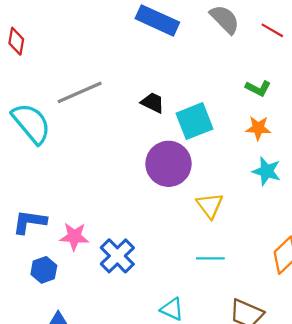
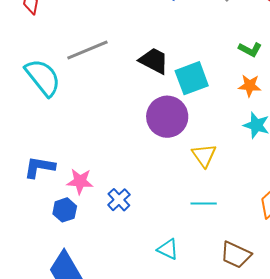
black trapezoid: (153, 103) -> (154, 61), size x1.4
blue cross: (117, 256) -> (119, 200), size x0.7
blue hexagon: (44, 270) -> (65, 210), moved

